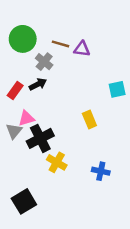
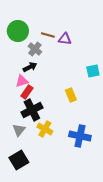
red rectangle: (15, 91) -> (27, 92), moved
pink triangle: (26, 118) -> (22, 81), moved
gray triangle: (14, 131) -> (19, 130), moved
blue cross: (101, 171) -> (80, 136), size x1.5

